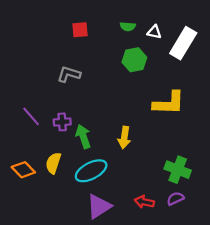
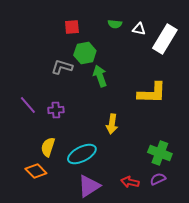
green hexagon: (134, 60) -> (85, 53), moved
green arrow: (83, 136) -> (100, 76), moved
orange diamond: (23, 170) -> (36, 171), moved

